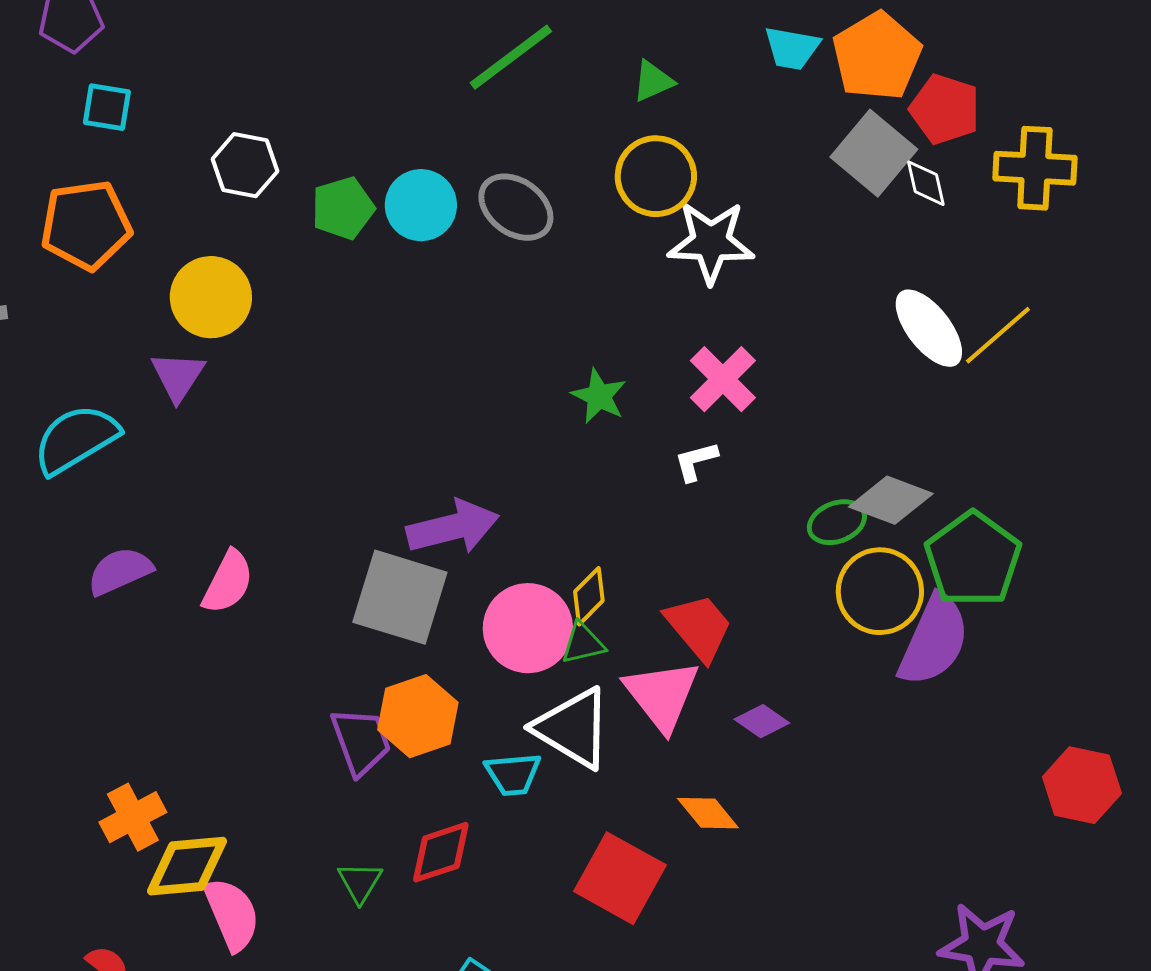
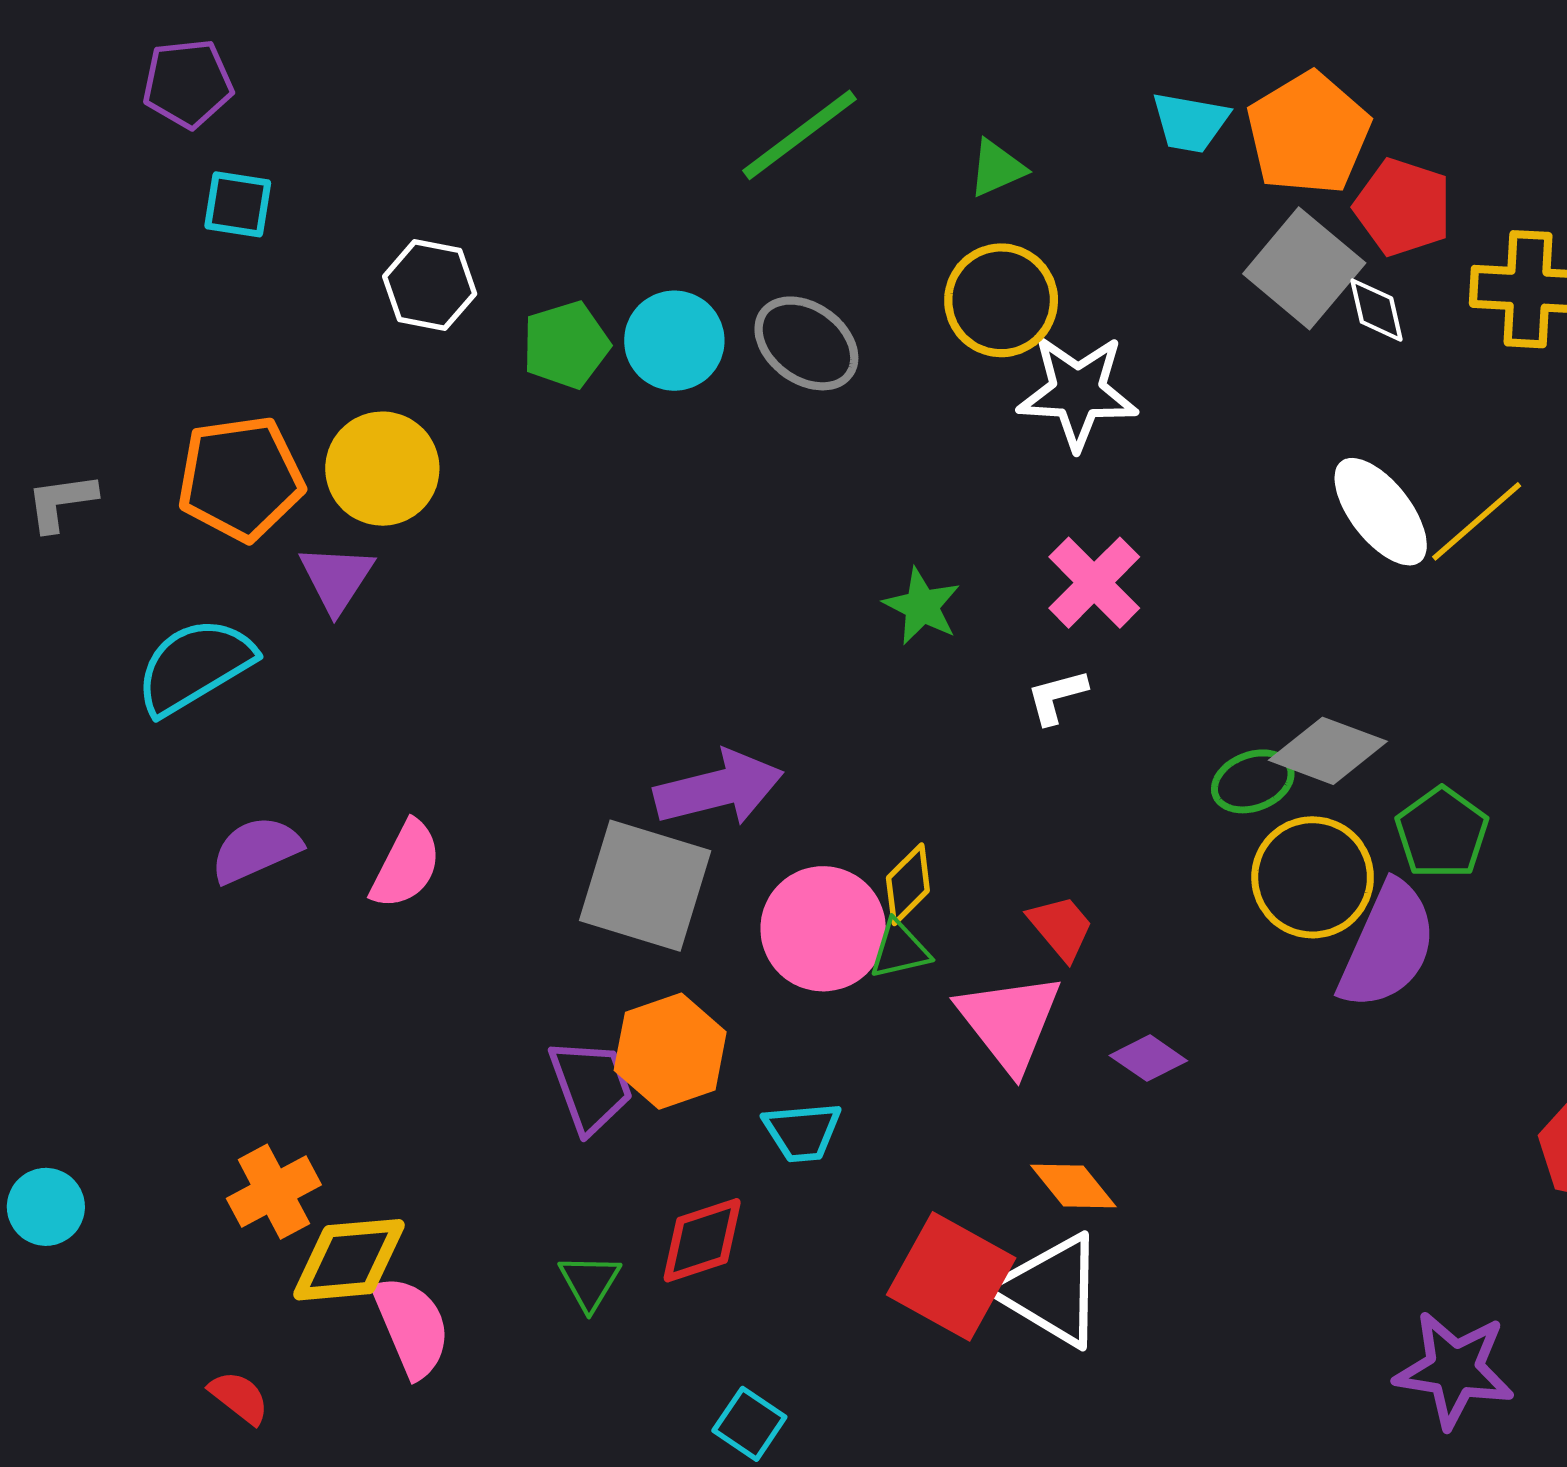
orange pentagon: (86, 225) -> (241, 478), moved
green pentagon: (973, 559) -> (1442, 833), size x0.7
red trapezoid: (699, 627) -> (1061, 927), size x0.7
white triangle: (573, 728) -> (1051, 1290), moved

